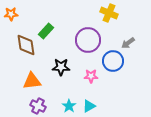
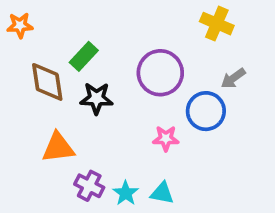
yellow cross: (109, 13) -> (217, 24), moved
black star: (61, 67) -> (96, 98), moved
purple cross: (38, 106) -> (89, 186), moved
cyan triangle: (89, 106) -> (162, 193), turned 40

